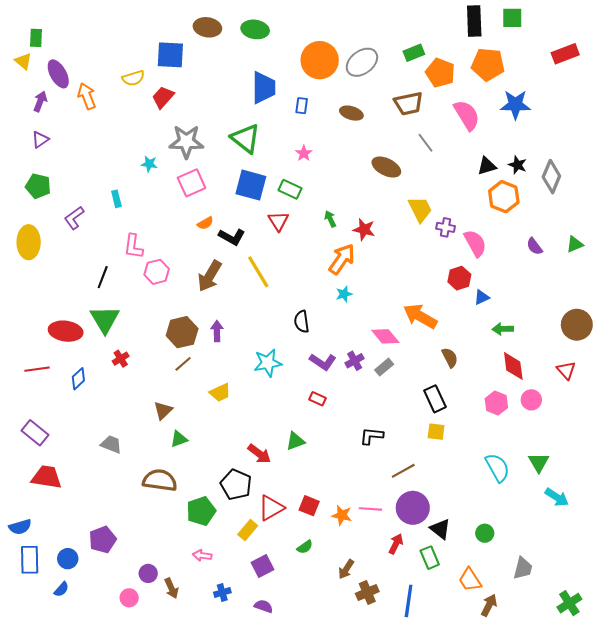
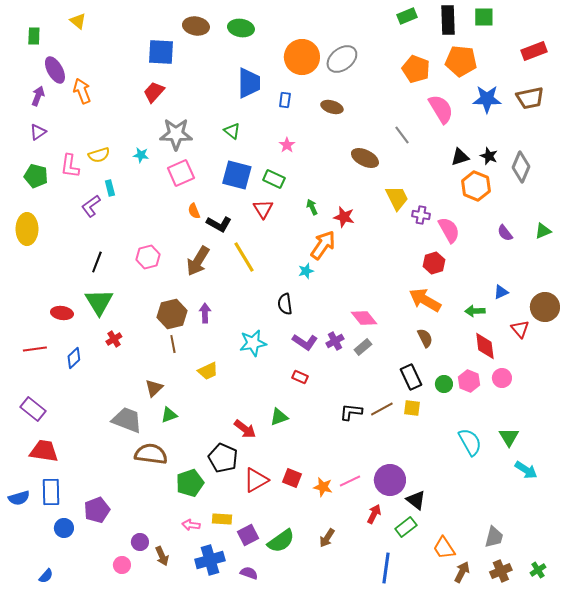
green rectangle: (414, 53) -> (407, 16), moved
yellow triangle: (23, 61) -> (78, 21), moved
yellow semicircle: (133, 78) -> (99, 155), moved
brown trapezoid: (409, 104) -> (530, 98), moved
green triangle: (246, 138) -> (232, 131), size x0.6
purple L-shape: (74, 218) -> (91, 206), moved
orange semicircle: (205, 223) -> (194, 211), turned 98
pink L-shape: (133, 246) -> (70, 166), moved
cyan star: (344, 294) -> (306, 271), moved
blue triangle: (482, 297) -> (501, 292), moved
orange arrow: (420, 316) -> (425, 300), moved
red ellipse: (66, 331) -> (62, 313), size x0.7
brown line: (183, 364) -> (173, 344), turned -60
red triangle: (566, 370) -> (520, 329), moved
gray trapezoid: (111, 444) -> (127, 420), moved, size x1.5
brown line: (403, 471) -> (382, 409), moved
pink line: (370, 509) -> (350, 481), turned -30
yellow rectangle: (248, 530) -> (222, 519), moved, turned 54
green circle: (485, 533) -> (444, 384), moved
green semicircle: (305, 547) -> (281, 541), moved, size x1.8
green rectangle: (430, 558) -> (406, 527), turned 75
blue rectangle: (30, 560) -> (51, 492), moved
blue semicircle: (61, 589) -> (46, 576), moved
blue cross: (222, 593) -> (210, 560), size x1.8
brown cross: (367, 593) -> (501, 571), moved
green cross: (569, 603) -> (538, 570), size x0.7

